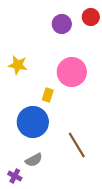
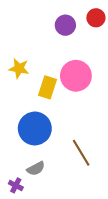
yellow rectangle: (48, 95) -> (47, 87), moved, size x1.5

